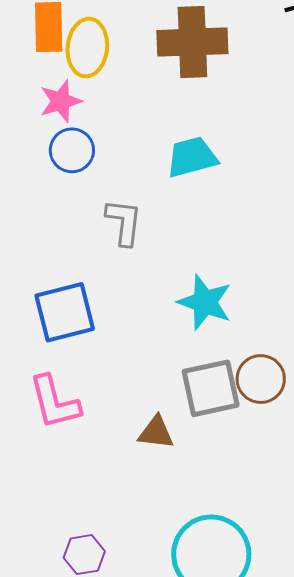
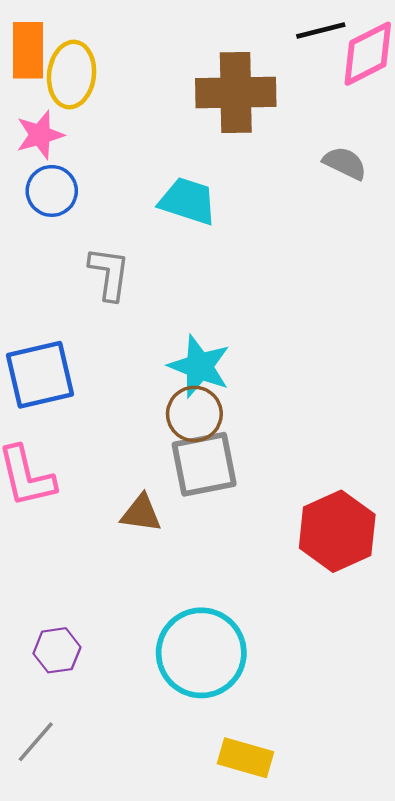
brown cross: (192, 42) -> (236, 92), moved
cyan trapezoid: (192, 157) -> (188, 201), turned 32
brown circle: (261, 379) -> (194, 414), moved

